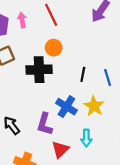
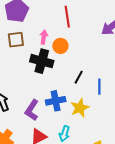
pink arrow: (22, 20) -> (44, 37), moved
blue cross: (66, 107) -> (56, 101), turned 30

